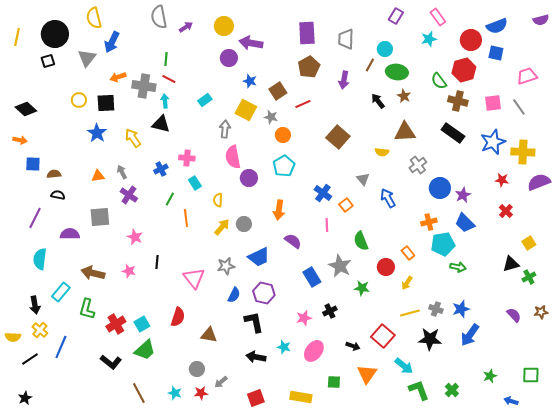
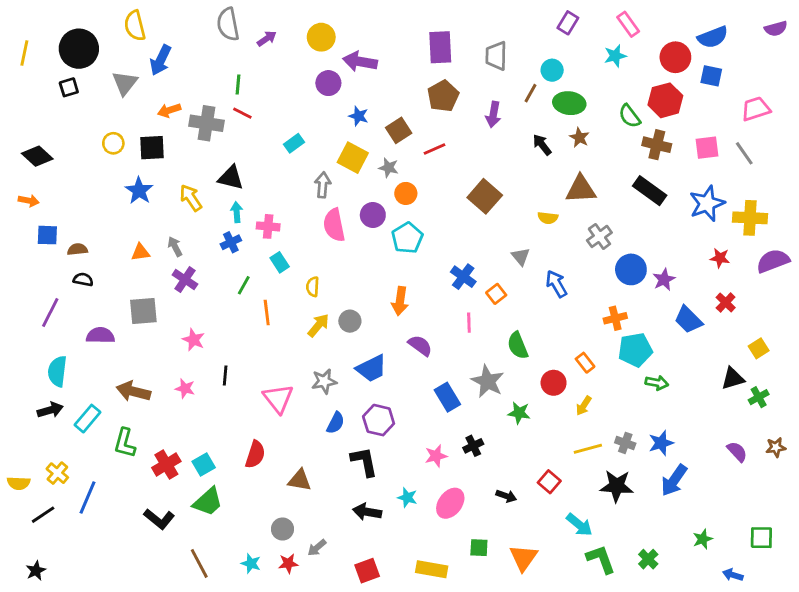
cyan arrow: (165, 101) -> (237, 212), moved
purple circle: (249, 178) -> (373, 215), moved
blue trapezoid: (465, 223) -> (688, 320), moved
black arrow: (35, 305) -> (50, 410), moved, turned -96
red square: (383, 336) -> (549, 482), size x0.7
orange triangle: (367, 374) -> (523, 558), moved

